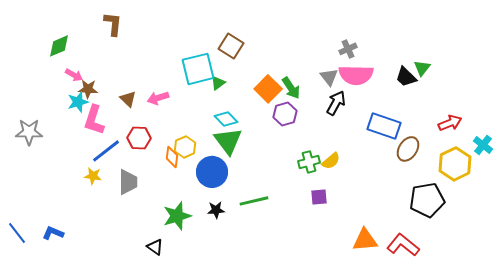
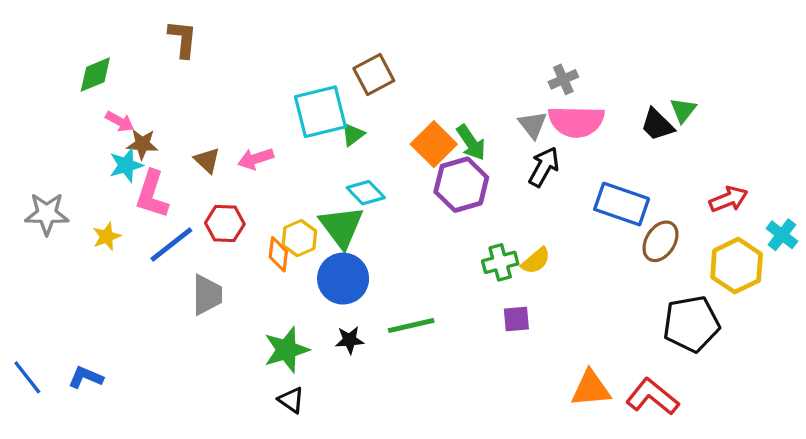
brown square: (231, 46) -> (374, 74), turned 30
purple hexagon: (285, 114) -> (461, 185), size x1.4
green triangle: (228, 141) -> (341, 227), moved
yellow star: (93, 176) -> (107, 236), moved, turned -30
black triangle: (155, 247) -> (291, 400), moved

